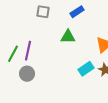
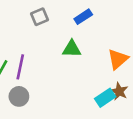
gray square: (43, 12) -> (39, 17), turned -32
cyan rectangle: (86, 69) -> (105, 98), moved

